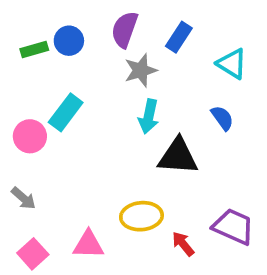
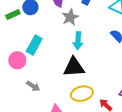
black triangle: (178, 156) -> (74, 67), moved
gray arrow: (24, 198) -> (33, 86), moved

